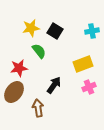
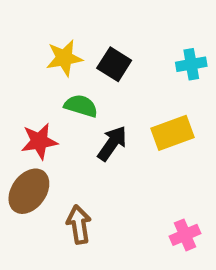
green semicircle: (39, 51) -> (81, 106), turned -35
black arrow: (54, 85) -> (112, 143), moved
pink cross: (89, 87) -> (185, 235), moved

